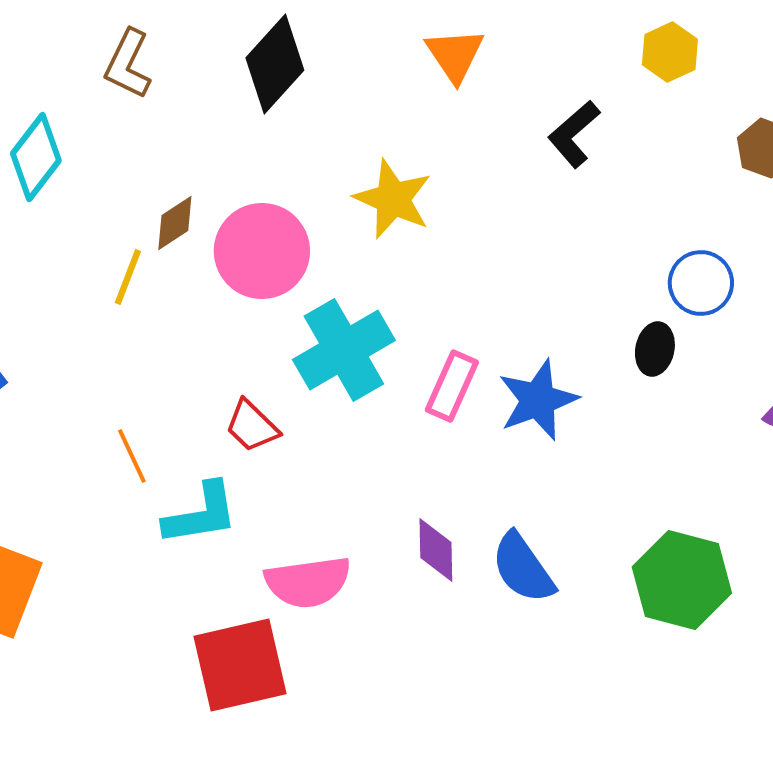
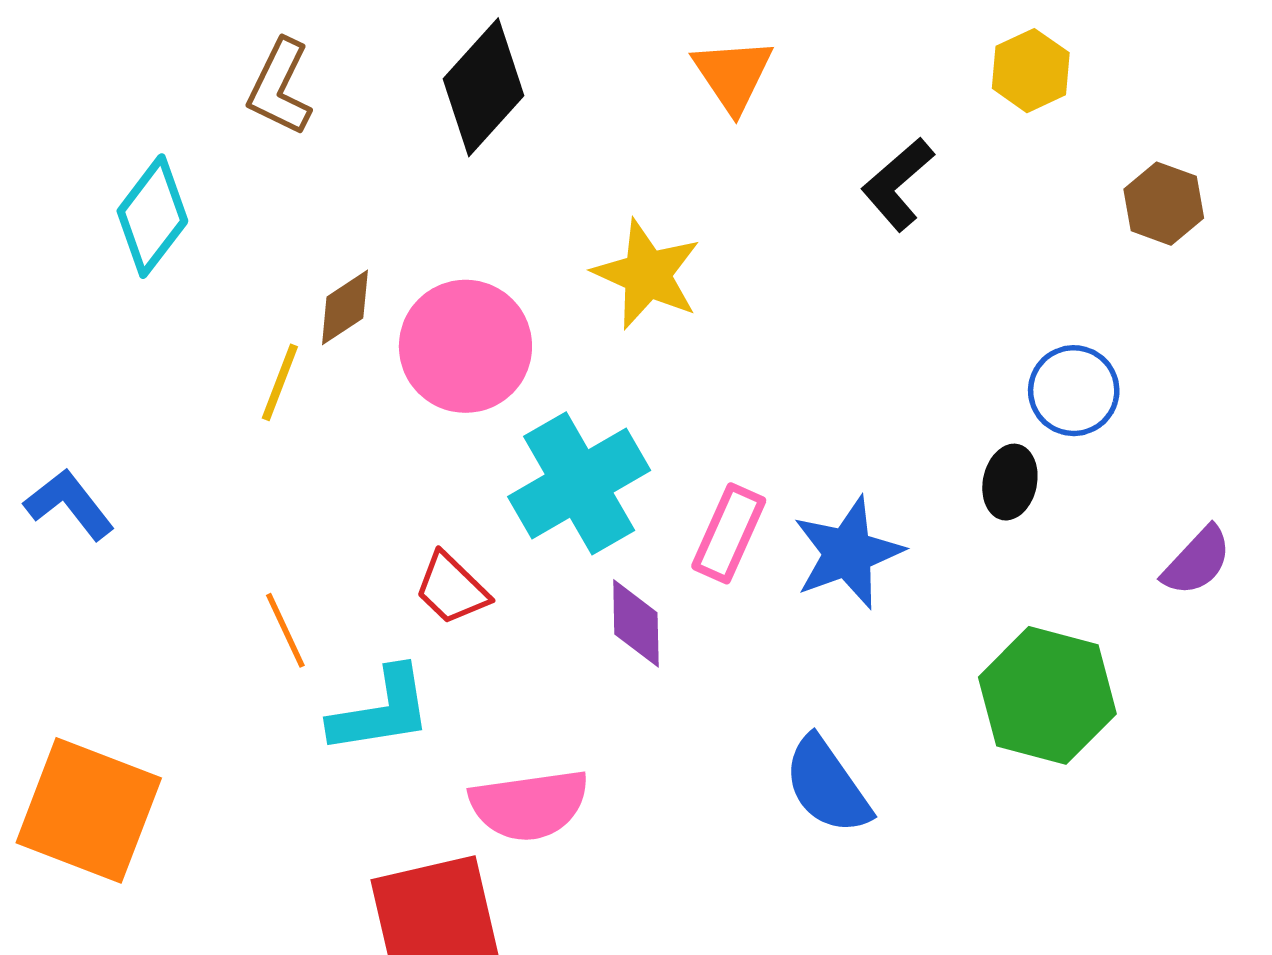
purple diamond: (436, 550) -> (636, 623), moved
green hexagon: (682, 580) -> (1047, 695), moved

